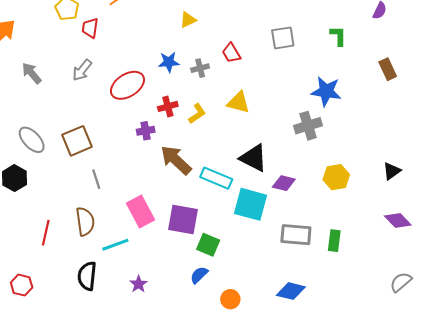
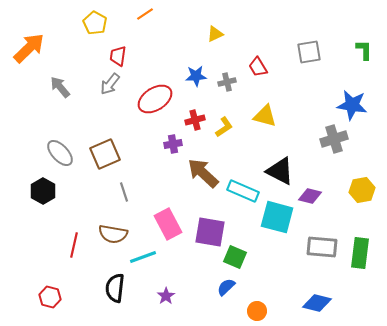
red trapezoid: (90, 28) -> (118, 56), moved
brown semicircle: (85, 221) -> (113, 234), turned 108
green rectangle: (334, 241) -> (360, 253), size x1.4

